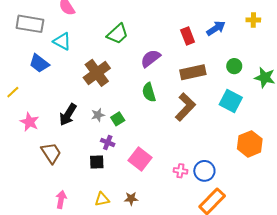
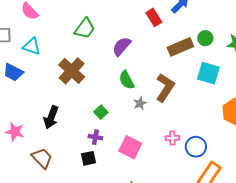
brown rectangle: (193, 72) -> (180, 47), moved
gray star: (98, 115) -> (140, 103), moved
pink cross: (180, 171) -> (172, 138), moved

